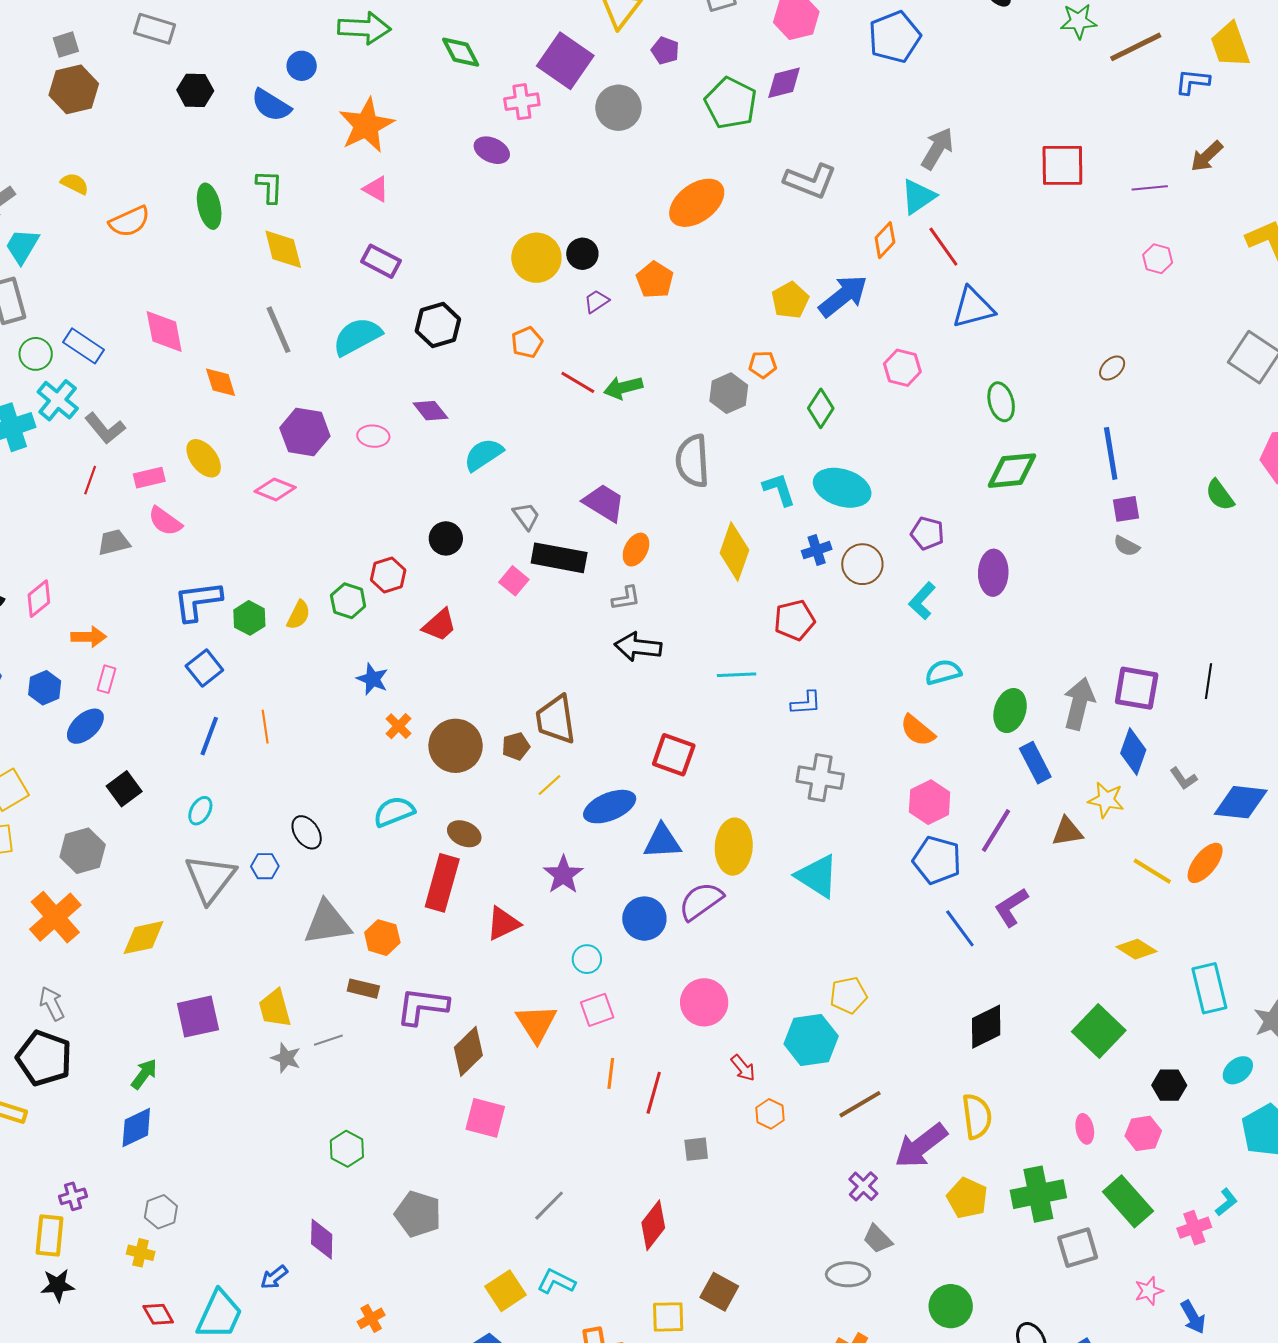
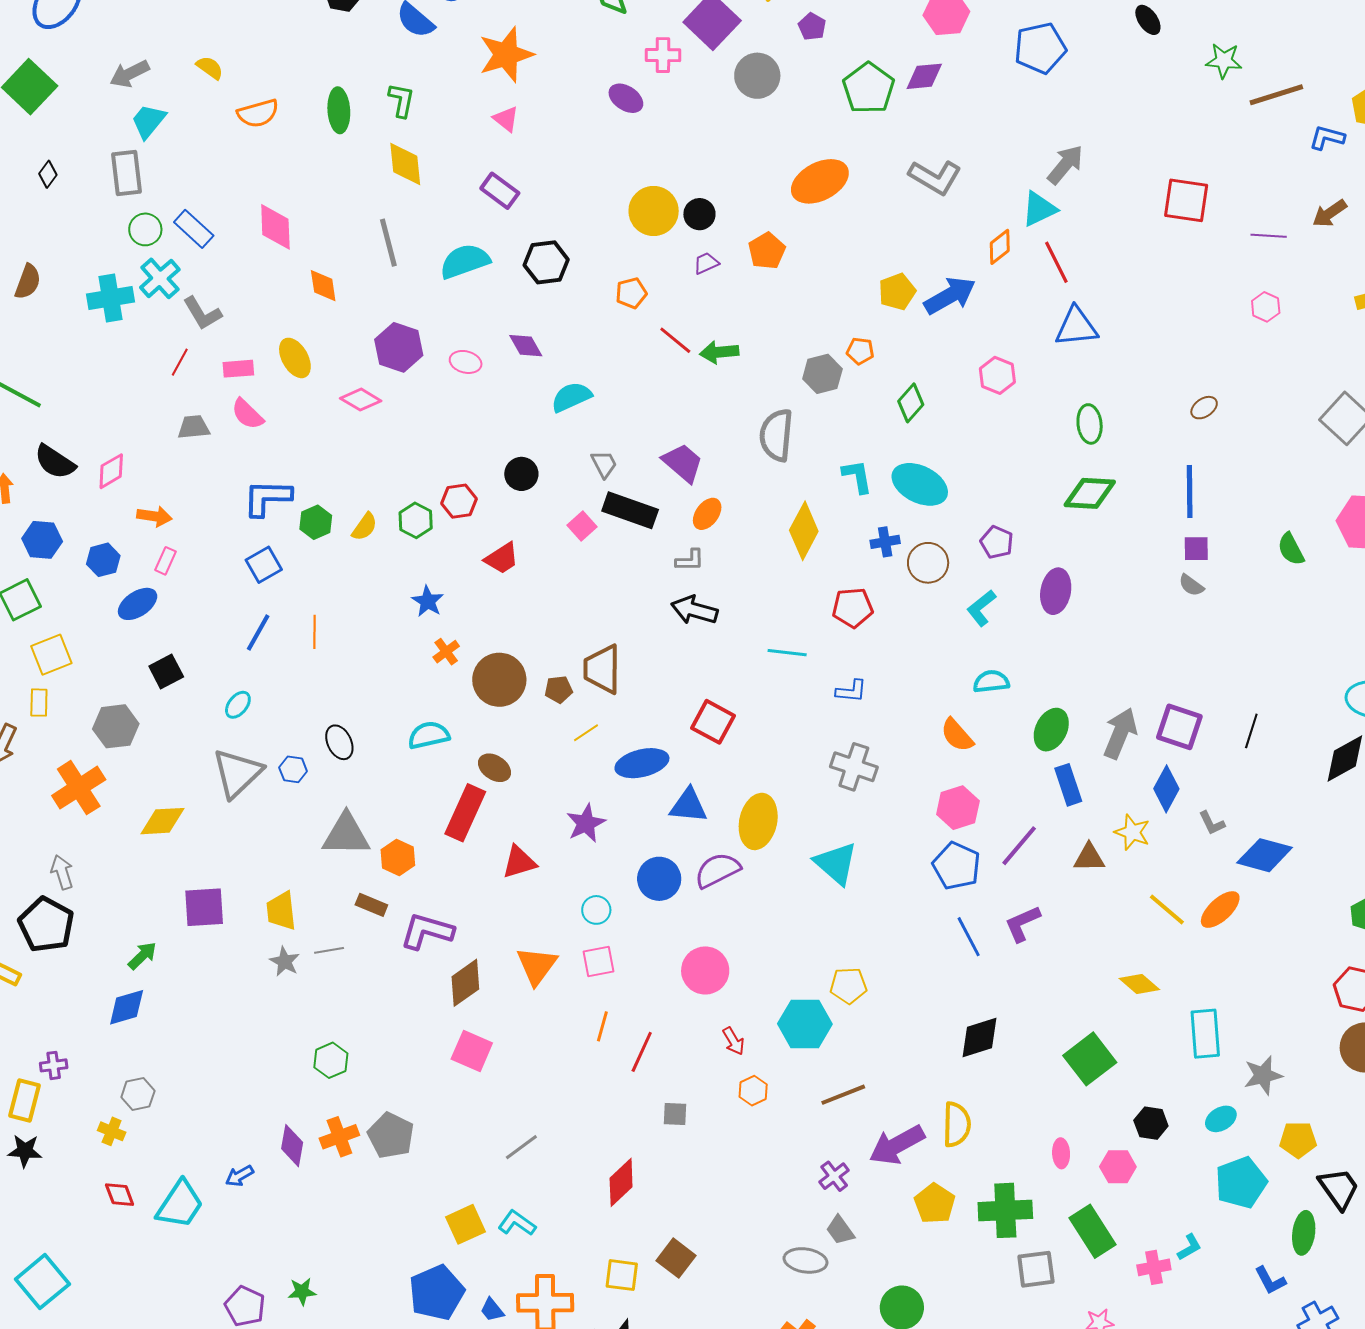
orange cross: (371, 1318) -> (339, 1137), moved, size x1.4

